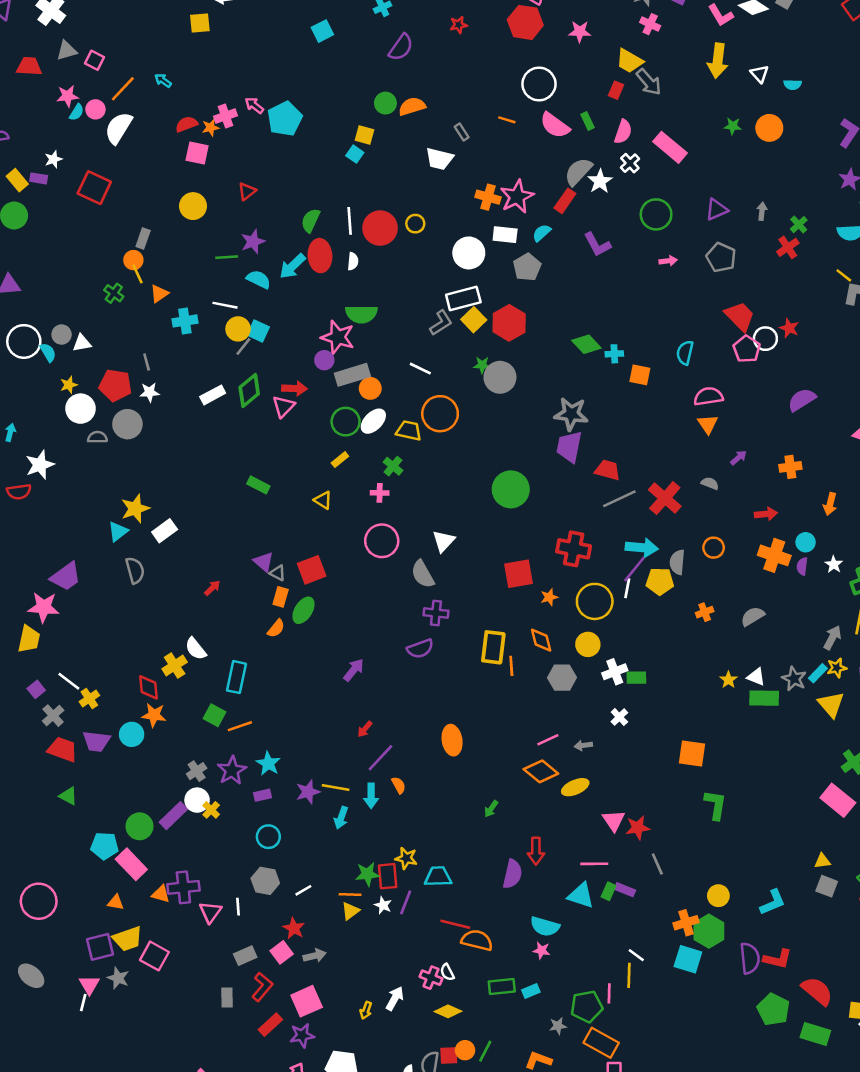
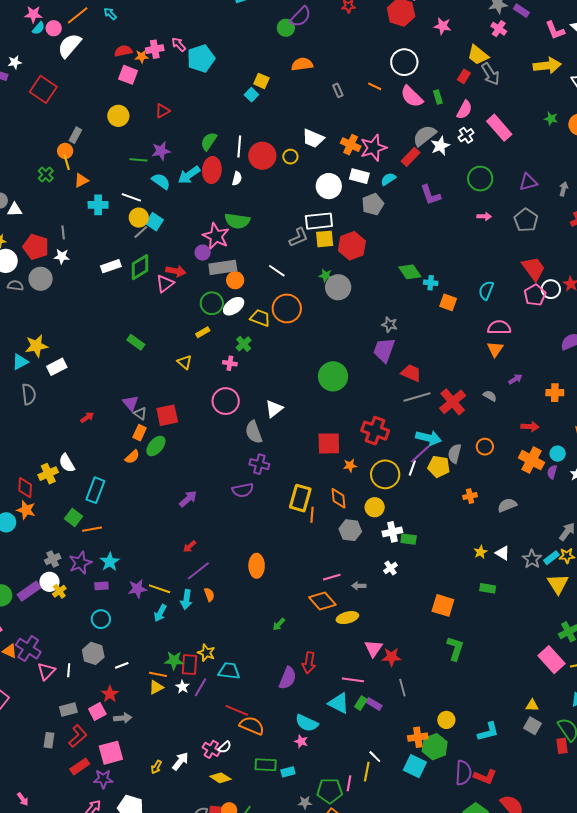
yellow arrow: (718, 61) -> (547, 66), turned -112
green circle: (385, 103) -> (286, 28), moved
white trapezoid: (439, 159) -> (313, 138), moved
yellow square: (474, 320) -> (325, 239), turned 30
gray star: (571, 414) -> (390, 325), size x0.6
green rectangle: (764, 698) -> (488, 588), moved, size x0.7
purple cross: (183, 887) -> (28, 649), turned 30
white semicircle: (447, 972) -> (225, 747), turned -112

